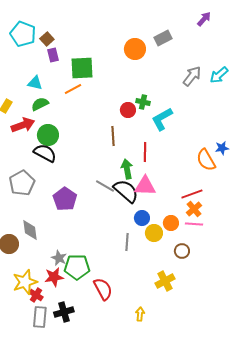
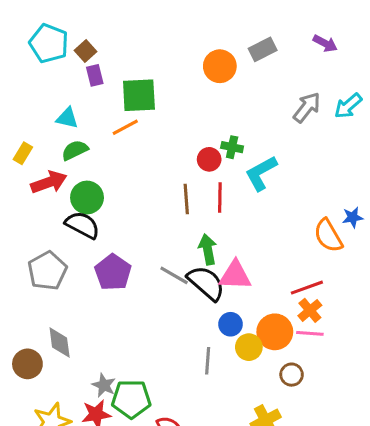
purple arrow: (204, 19) -> (325, 43), moved, turned 77
red line: (145, 152) -> (220, 198), moved
purple pentagon: (65, 199) -> (113, 272), moved
orange circle: (171, 223) -> (275, 332), size x1.5

